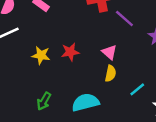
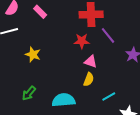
red star: (70, 52) -> (82, 41), moved
pink triangle: (109, 52) -> (91, 62), turned -32

